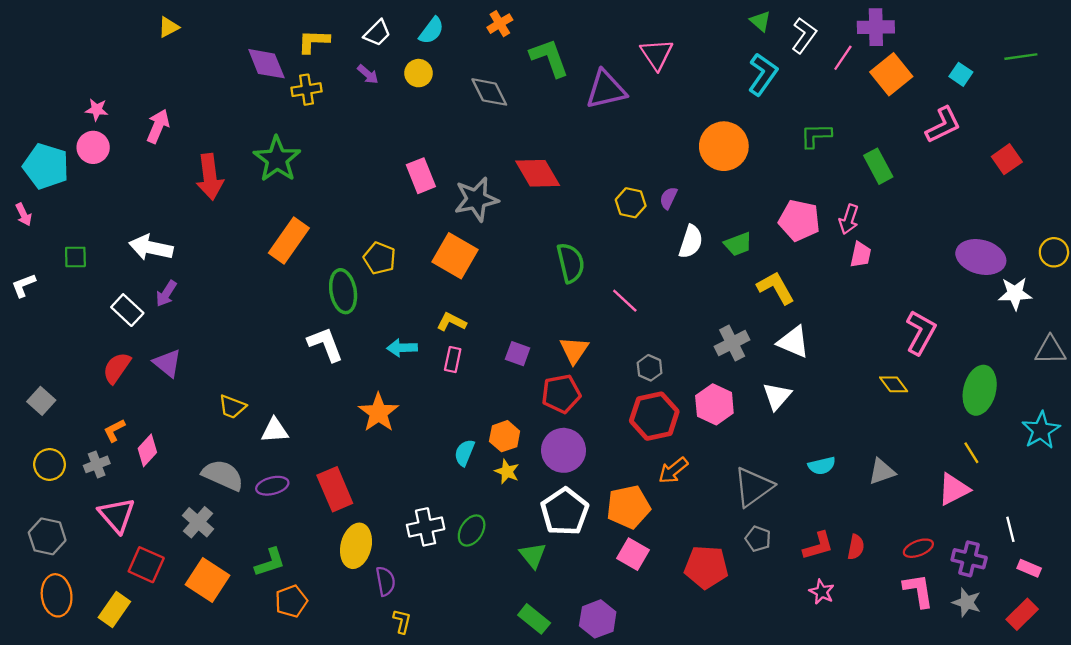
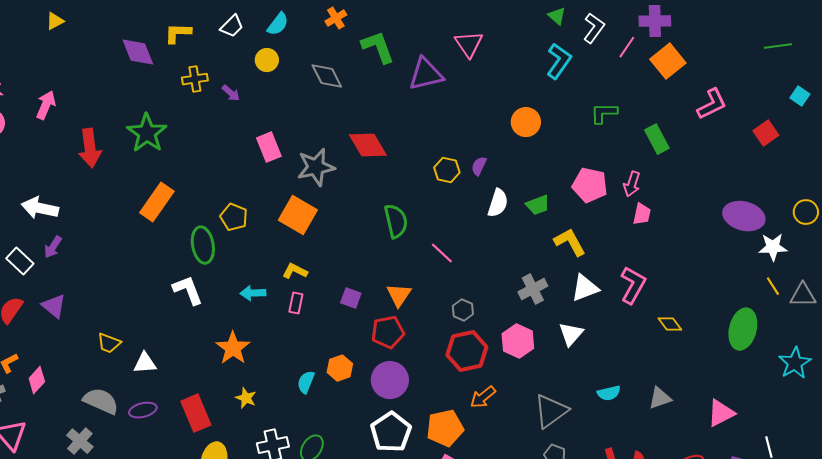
purple arrow: (368, 74) -> (231, 93), moved
cyan square: (961, 74) -> (800, 96), moved
yellow cross: (307, 90) -> (195, 79), moved
orange circle: (724, 146) -> (526, 122), size x0.7
pink L-shape: (921, 332) -> (633, 285), moved
white triangle: (793, 342) -> (585, 288), turned -44
yellow line: (971, 453) -> (773, 286), moved
yellow star: (507, 472) -> (246, 398), moved

